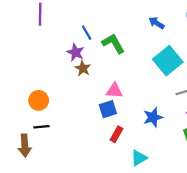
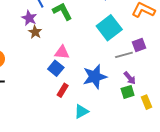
blue square: (108, 109) -> (56, 68), turned -35
blue star: (153, 117) -> (95, 77), size x1.4

